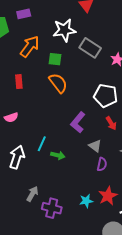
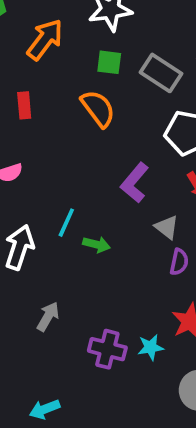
gray rectangle: (90, 48) -> (161, 73), moved
green square: (55, 59) -> (109, 62), moved
cyan star: (86, 201) -> (151, 347), moved
purple cross: (52, 208) -> (107, 349), moved

